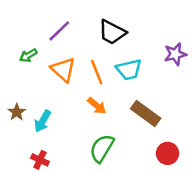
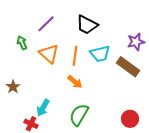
green arrow: (28, 55) -> (22, 43), turned 96
orange line: (97, 72) -> (75, 56), turned 30
brown rectangle: (146, 113) -> (128, 67), moved
cyan arrow: (43, 121) -> (43, 108), moved

